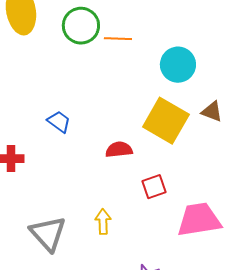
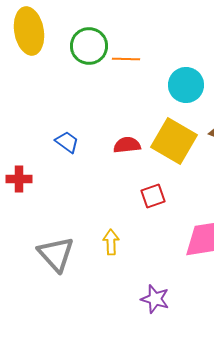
red semicircle: (119, 150) -> (127, 145), moved
red square: (154, 187) -> (153, 196), moved

